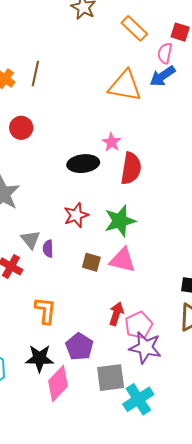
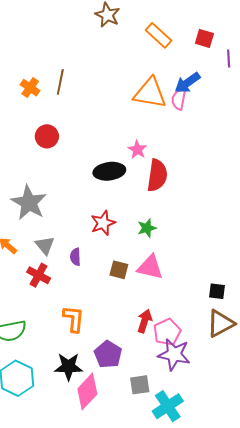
pink semicircle: (165, 53) -> (179, 99), moved
green star: (120, 221) -> (147, 228), size x0.6
gray triangle: (31, 240) -> (45, 245), moved
gray square: (111, 378) -> (140, 385), size x0.7

